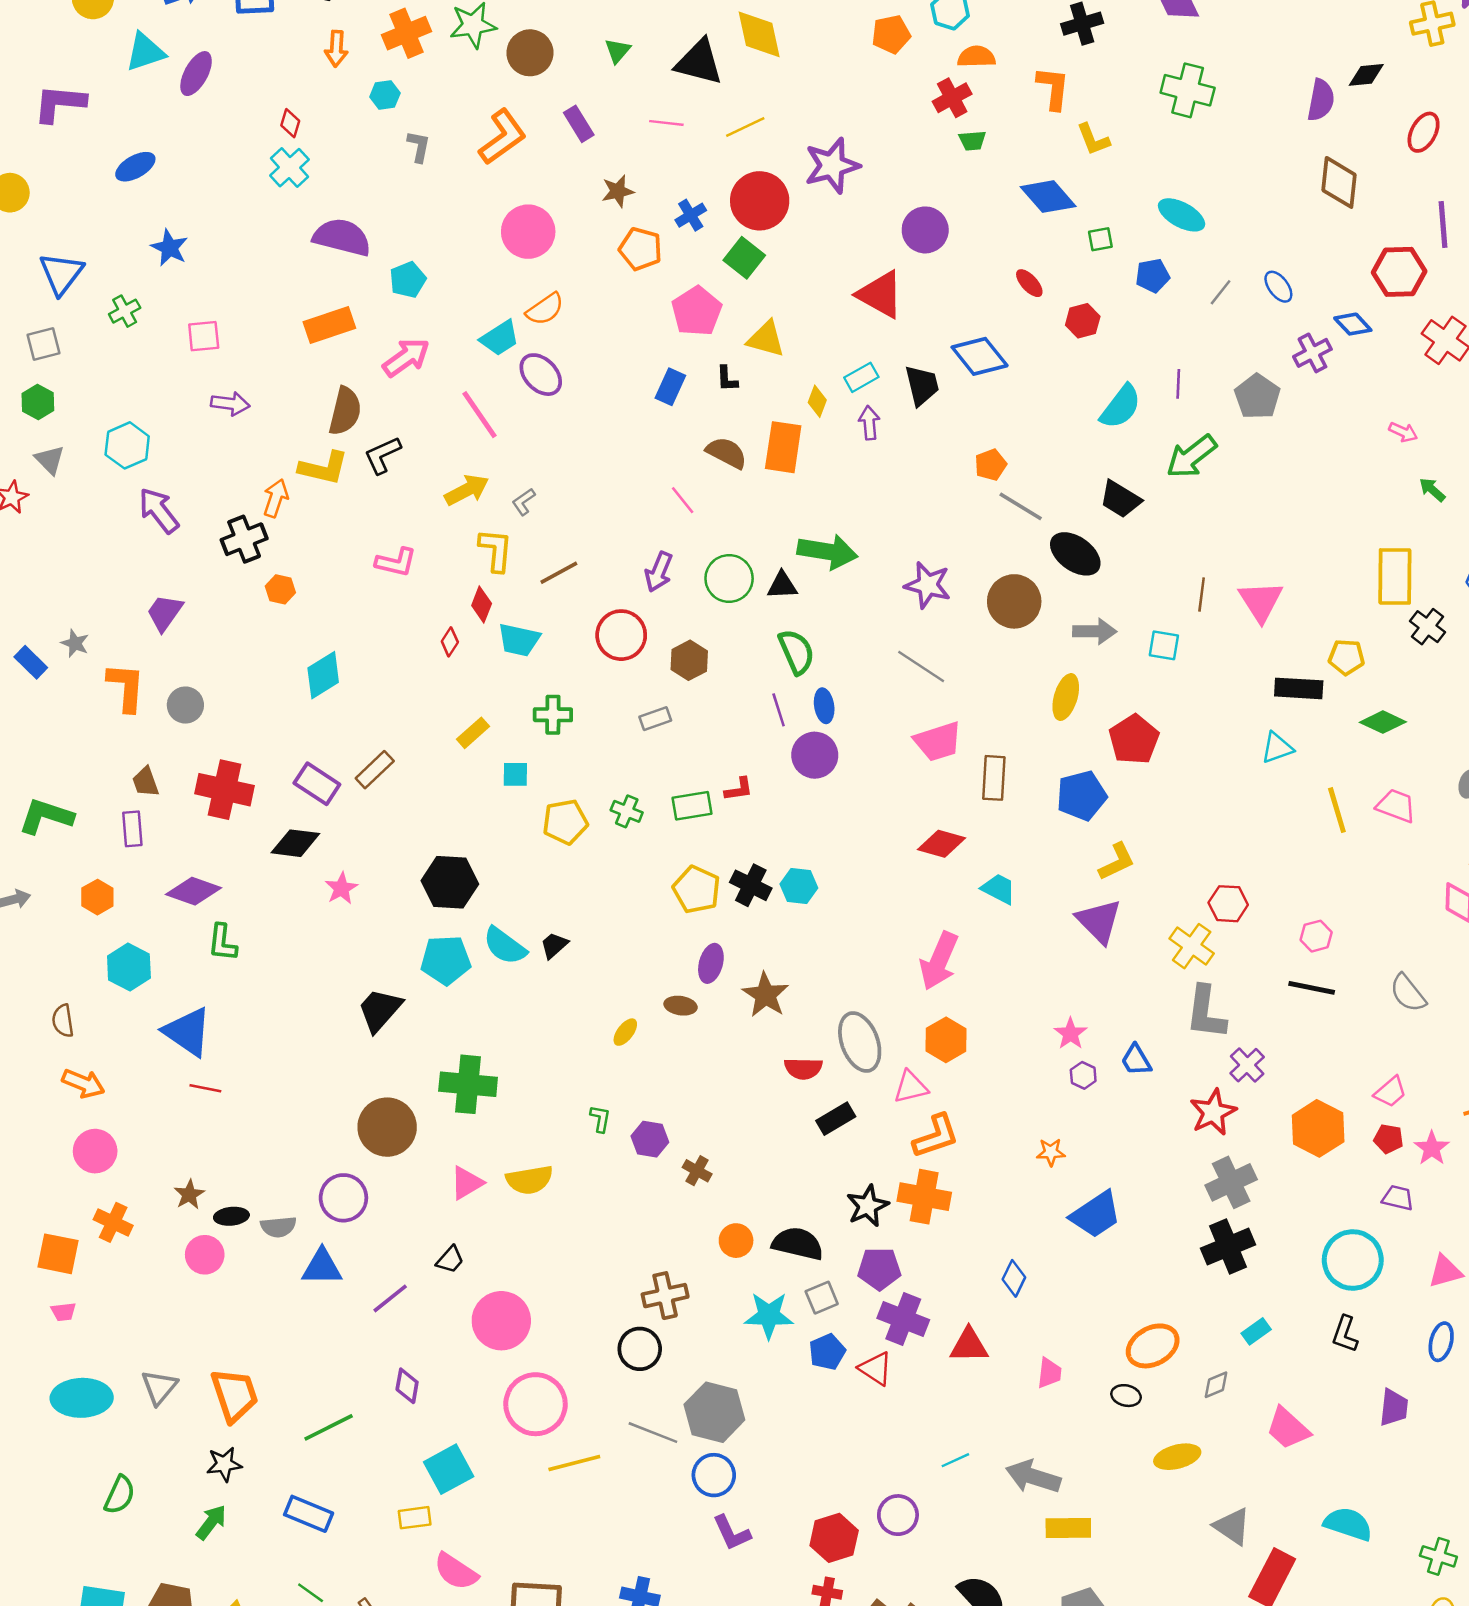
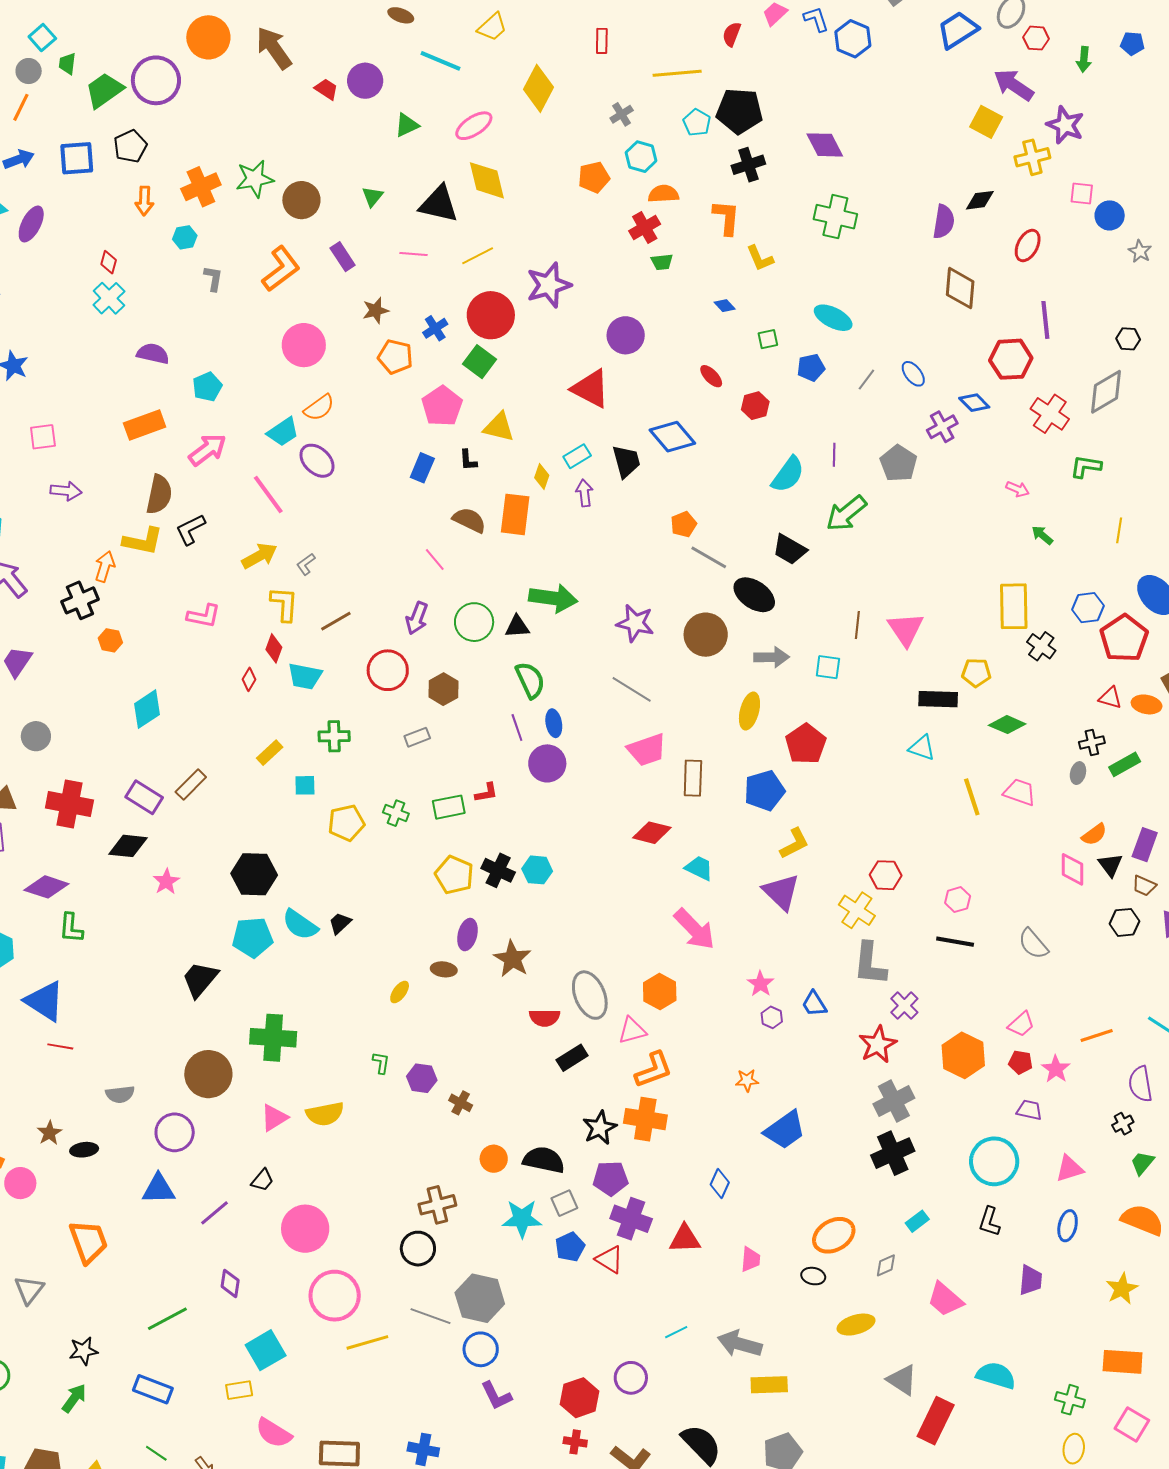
blue diamond: (1048, 197) -> (725, 306), size x0.5
purple semicircle: (342, 237) -> (153, 354), size x0.7
cyan triangle: (1277, 748) -> (922, 748), turned 40
pink arrow: (939, 961) -> (694, 929), moved, turned -66
gray semicircle: (278, 1227) -> (120, 1094), moved
pink circle: (205, 1255) -> (20, 1183), moved
orange trapezoid: (235, 1395) -> (88, 1242), moved

